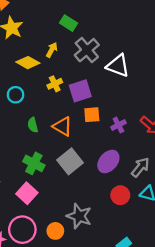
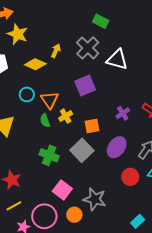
green rectangle: (69, 23) -> (101, 21), moved
yellow cross: (55, 84) -> (66, 116), moved
orange square: (92, 115) -> (92, 126), moved
orange triangle: (62, 126) -> (50, 100), moved, turned 30
pink square: (27, 193) -> (62, 190), moved

